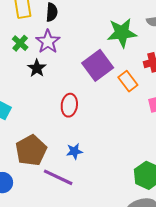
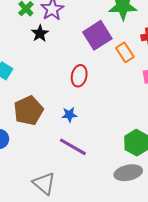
red ellipse: (69, 105) -> (79, 76), moved
purple line: (58, 177) -> (73, 147), moved

